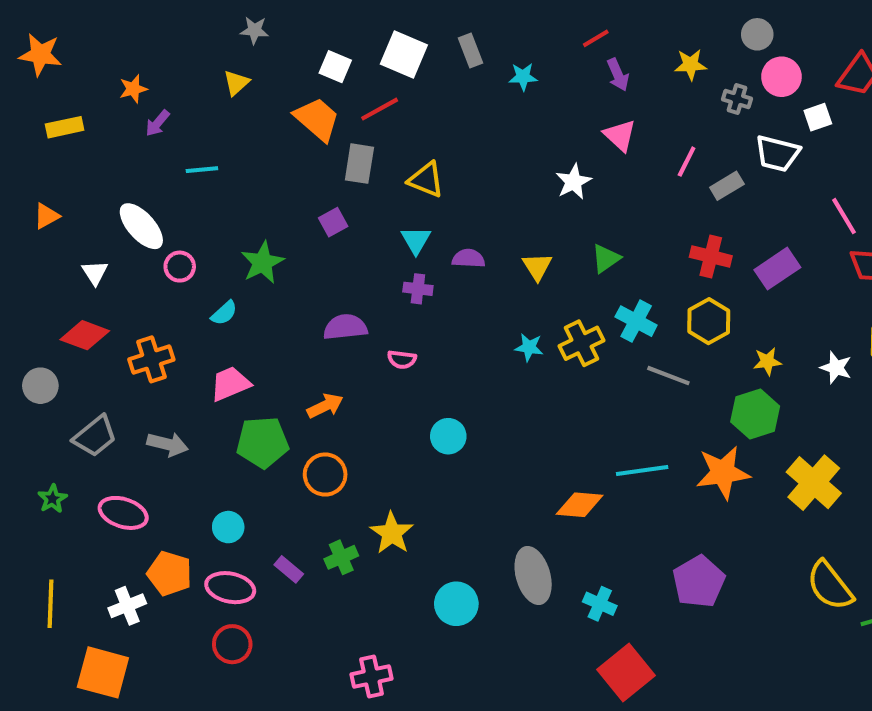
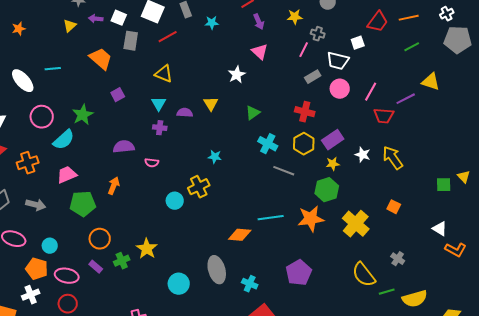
pink circle: (781, 77) -> (340, 89), moved
red line: (380, 109) -> (168, 37), moved
orange trapezoid: (317, 119) -> (101, 59), moved
purple arrow: (157, 123) -> (96, 19), moved, turned 56
pink line: (687, 162) -> (304, 50), moved
gray rectangle: (359, 164) -> (131, 41), moved
pink line: (844, 216) -> (371, 92), turned 60
white ellipse: (141, 226) -> (23, 81), moved
pink circle: (180, 267) -> (42, 117), size x1.5
yellow triangle: (537, 267) -> (211, 104), moved
purple rectangle: (777, 269) -> (333, 140), moved
cyan semicircle: (224, 313) -> (64, 140), size x1.6
yellow cross: (582, 343) -> (199, 187), moved
white star: (836, 368) -> (363, 155), moved
orange arrow: (325, 406) -> (114, 186), turned -42
orange circle: (325, 475) -> (100, 239), moved
cyan circle: (228, 527) -> (50, 246), moved
white cross: (127, 606) -> (31, 295), moved

